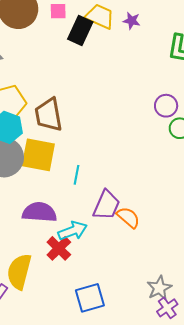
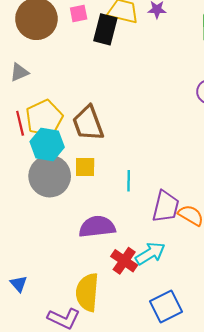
yellow square: (38, 155) -> (85, 167), size x0.6
cyan arrow: (73, 231) -> (150, 253), moved

